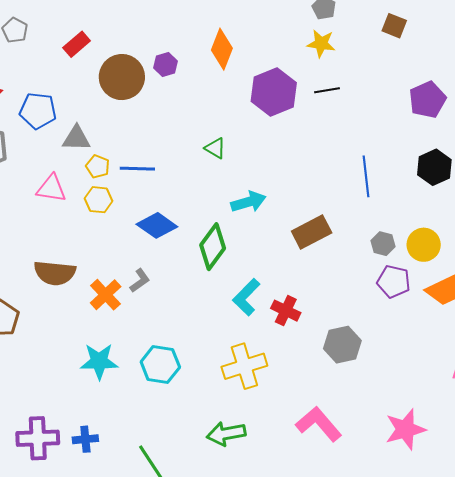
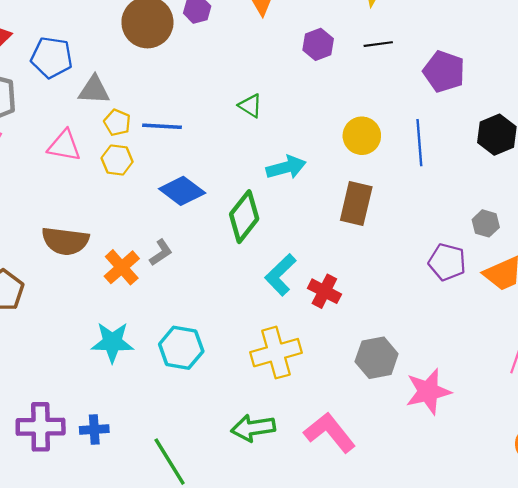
purple hexagon: (274, 92) -> (318, 44), size x0.6
purple pentagon: (427, 100) -> (444, 72), moved, turned -30
brown rectangle: (312, 232) -> (356, 203), turned -51
gray hexagon: (383, 244) -> (486, 223), moved
yellow circle: (424, 245) -> (362, 136), moved
gray hexagon: (342, 345) -> (377, 358), moved
pink L-shape: (319, 424) -> (330, 433), moved
pink star: (405, 429) -> (428, 391), moved

